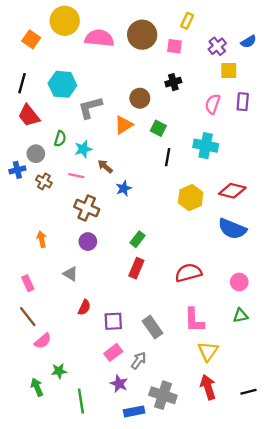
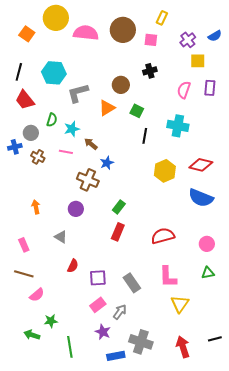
brown cross: (87, 208) -> (88, 180), moved
brown line: (28, 317) -> (24, 274), turned -36
green arrow: (37, 387) -> (32, 335), turned -49
red arrow: (208, 387) -> (183, 347), moved

